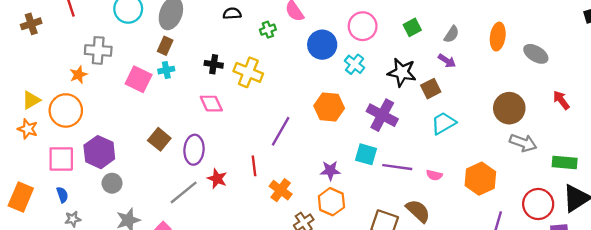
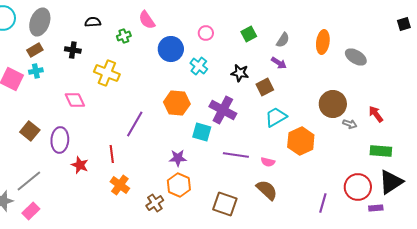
pink circle: (363, 26) -> (206, 33), size x0.6
brown rectangle: (165, 46) -> (35, 50), turned 35
black cross: (214, 64) -> (73, 50), moved
black star: (402, 72) -> (240, 73), size x0.7
red arrow: (561, 100) -> (376, 114), moved
gray arrow: (523, 143) -> (350, 124), moved, size x0.6
cyan square: (366, 154) -> (202, 132), moved
orange hexagon: (480, 179) -> (301, 141), moved
orange cross: (281, 190) -> (120, 185), moved
gray line: (184, 192) -> (29, 181), moved
brown semicircle: (418, 211) -> (267, 190), moved

